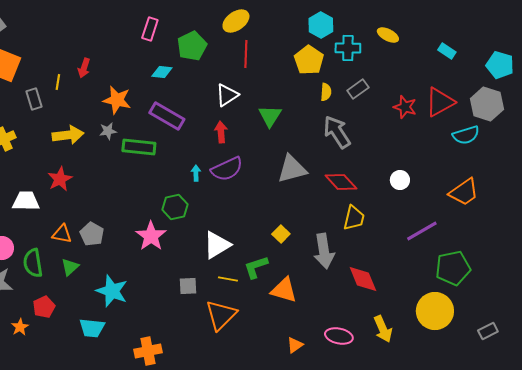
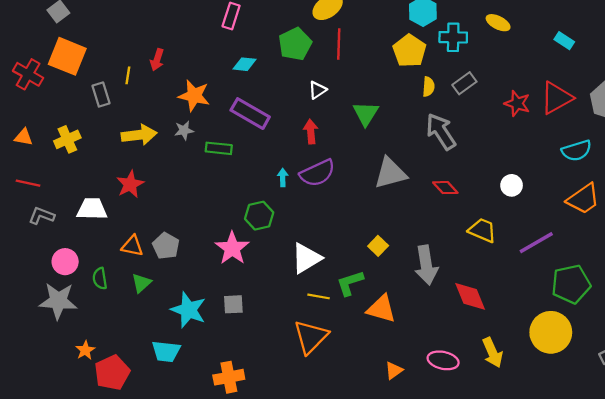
green pentagon: (192, 46) -> (295, 44), moved
white triangle: (227, 95) -> (317, 90), size x0.7
cyan semicircle: (466, 135) -> (577, 151), moved
green rectangle: (139, 147) -> (219, 148), size x0.7
red diamond: (341, 182) -> (445, 188), size x0.7
yellow trapezoid: (354, 218) -> (482, 230), moved, turned -80
green semicircle: (33, 263) -> (100, 278), size x0.7
gray square: (188, 286) -> (233, 304), moved
red pentagon: (44, 307) -> (112, 373), moved, size x1.4

